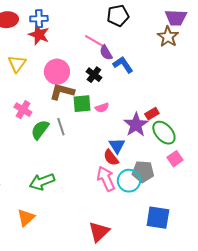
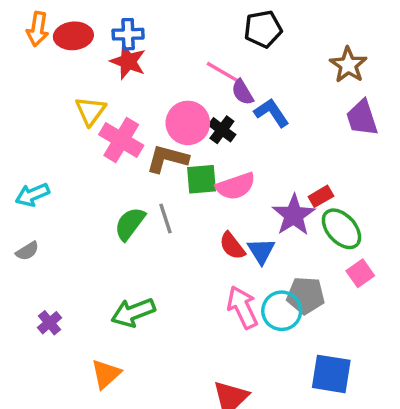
purple trapezoid: (176, 18) -> (362, 118), moved, turned 70
pink circle: (57, 72) -> (188, 123), moved
pink semicircle: (102, 108) -> (236, 186), size x1.6
pink cross: (23, 110) -> (121, 140), moved, size x1.4
red semicircle: (111, 158) -> (232, 246), moved

